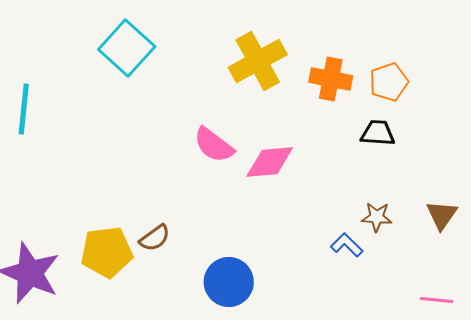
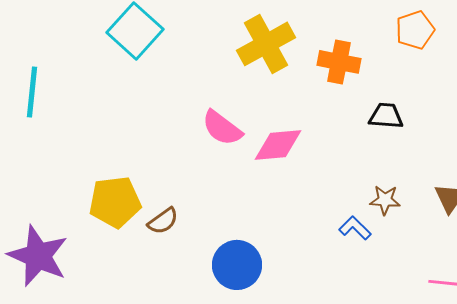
orange pentagon: (389, 82) -> (415, 30), moved
yellow pentagon: (107, 252) -> (115, 202), moved

